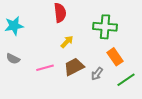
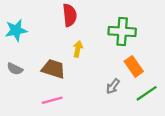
yellow arrow: (67, 42) -> (78, 49), turned -32
brown trapezoid: (74, 67) -> (53, 69), moved, turned 45
pink line: (45, 68) -> (52, 100), moved

